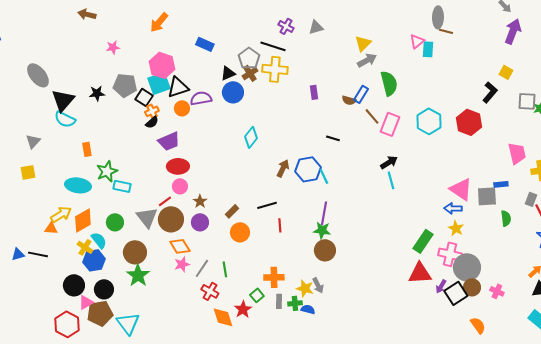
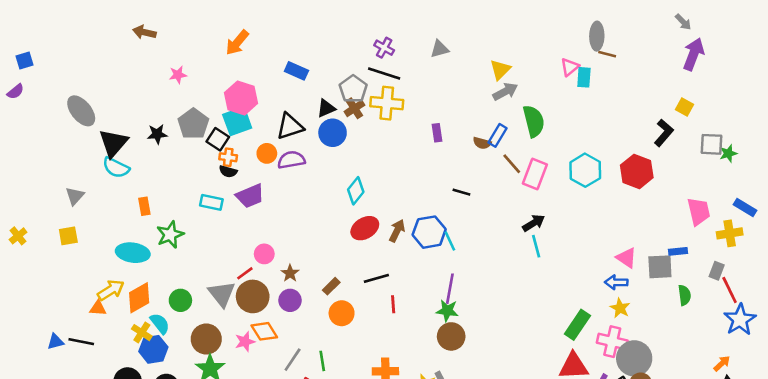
purple cross: (286, 26) -> (384, 48), moved
gray pentagon: (125, 85) -> (193, 124), turned 30
black triangle: (178, 87) -> (290, 126), moved
purple semicircle: (201, 98) -> (291, 160), moved
orange cross: (152, 111) -> (228, 157), turned 32
black semicircle: (152, 122) -> (228, 171), turned 56
red ellipse: (178, 166) -> (365, 228), moved, turned -30
cyan rectangle: (122, 186) -> (211, 202), moved
pink triangle: (461, 189) -> (626, 258), size x0.7
pink star: (182, 264) -> (245, 342), moved

